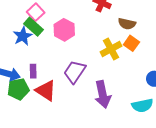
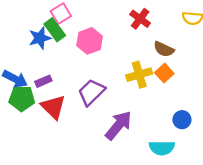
purple rectangle: (33, 71) -> (43, 81), turned 56
purple arrow: (103, 94) -> (118, 125), turned -140

